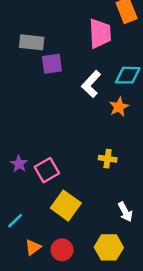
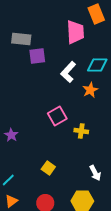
pink square: (47, 170) -> (57, 116), moved
yellow square: (66, 206) -> (48, 168), size x0.6
orange triangle: (33, 247) -> (11, 201), moved

